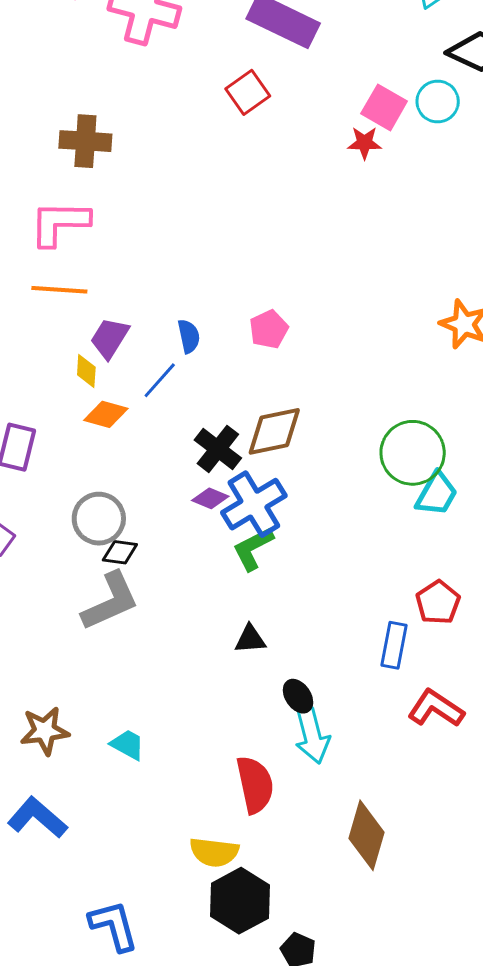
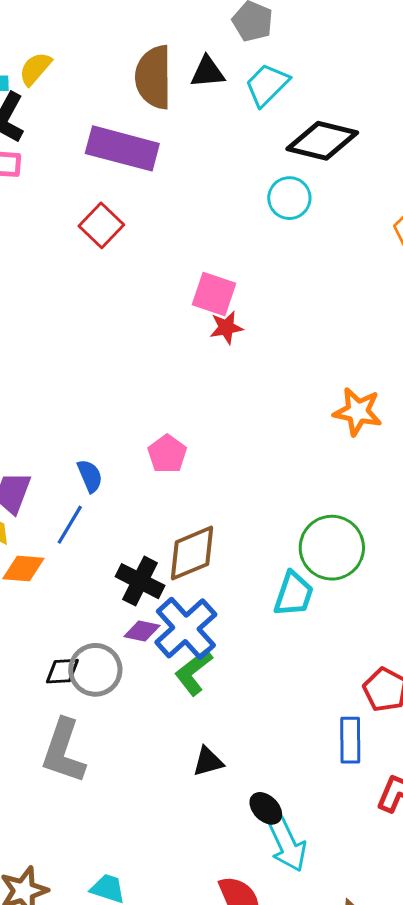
pink square: (384, 107) -> (214, 294), moved
red star: (364, 143) -> (226, 328), moved
cyan trapezoid: (437, 494) -> (294, 594), moved
gray circle: (99, 519) -> (95, 670), moved
black diamond: (120, 552) -> (62, 671), moved
gray L-shape: (110, 601) -> (63, 751), turned 144

